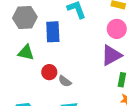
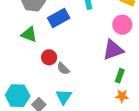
blue rectangle: (53, 32) -> (59, 18), turned 55

